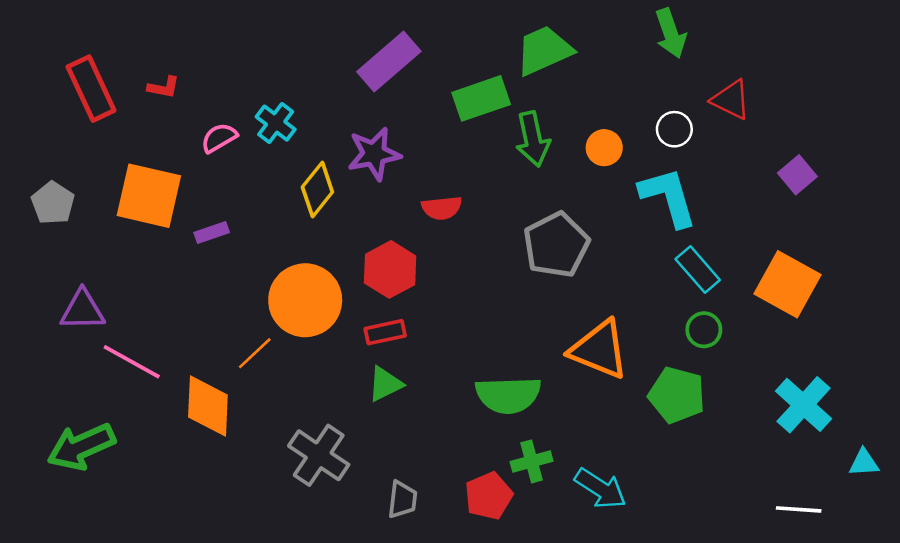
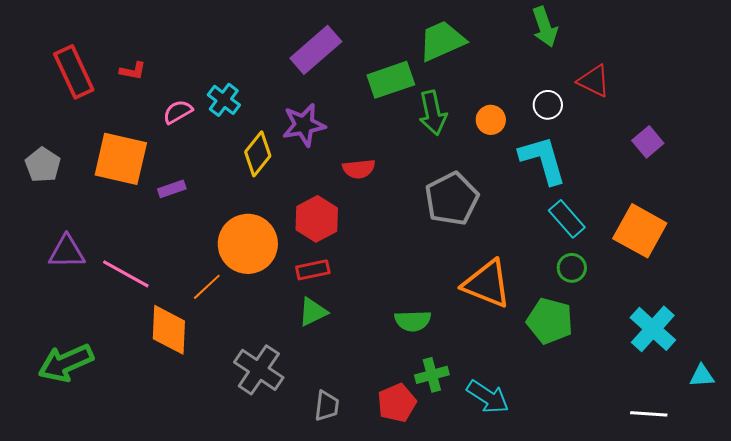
pink line: (132, 362) -> (126, 274), moved
green semicircle: (508, 395) -> (413, 321), size x0.7

